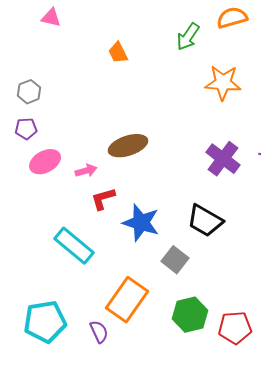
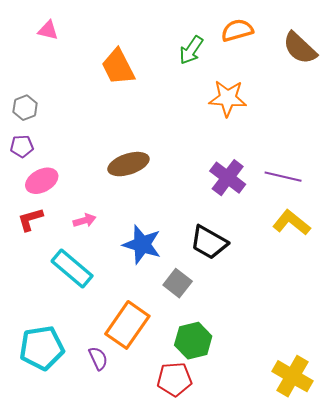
orange trapezoid: (118, 53) -> (118, 67), size x1.6
pink arrow: (86, 171) -> (85, 220), moved
red L-shape: (103, 199) -> (30, 219), moved
red pentagon: (235, 328) -> (174, 379), moved

